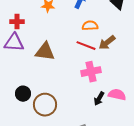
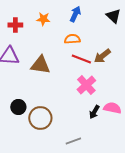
red cross: (17, 22) -> (15, 25), moved
orange semicircle: (90, 26) -> (72, 39), moved
pink cross: (91, 72) -> (86, 85), turned -30

